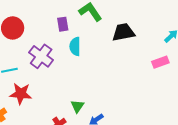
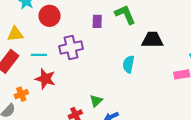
cyan semicircle: (75, 46) -> (128, 64), moved
purple cross: (41, 56) -> (71, 48), turned 30

